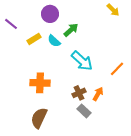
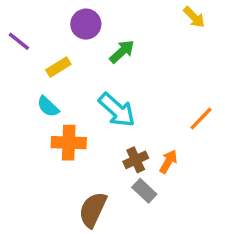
cyan semicircle: (54, 41) -> (48, 107), moved
cyan arrow: (82, 61) -> (117, 110), moved
brown semicircle: (39, 118) -> (93, 210), moved

